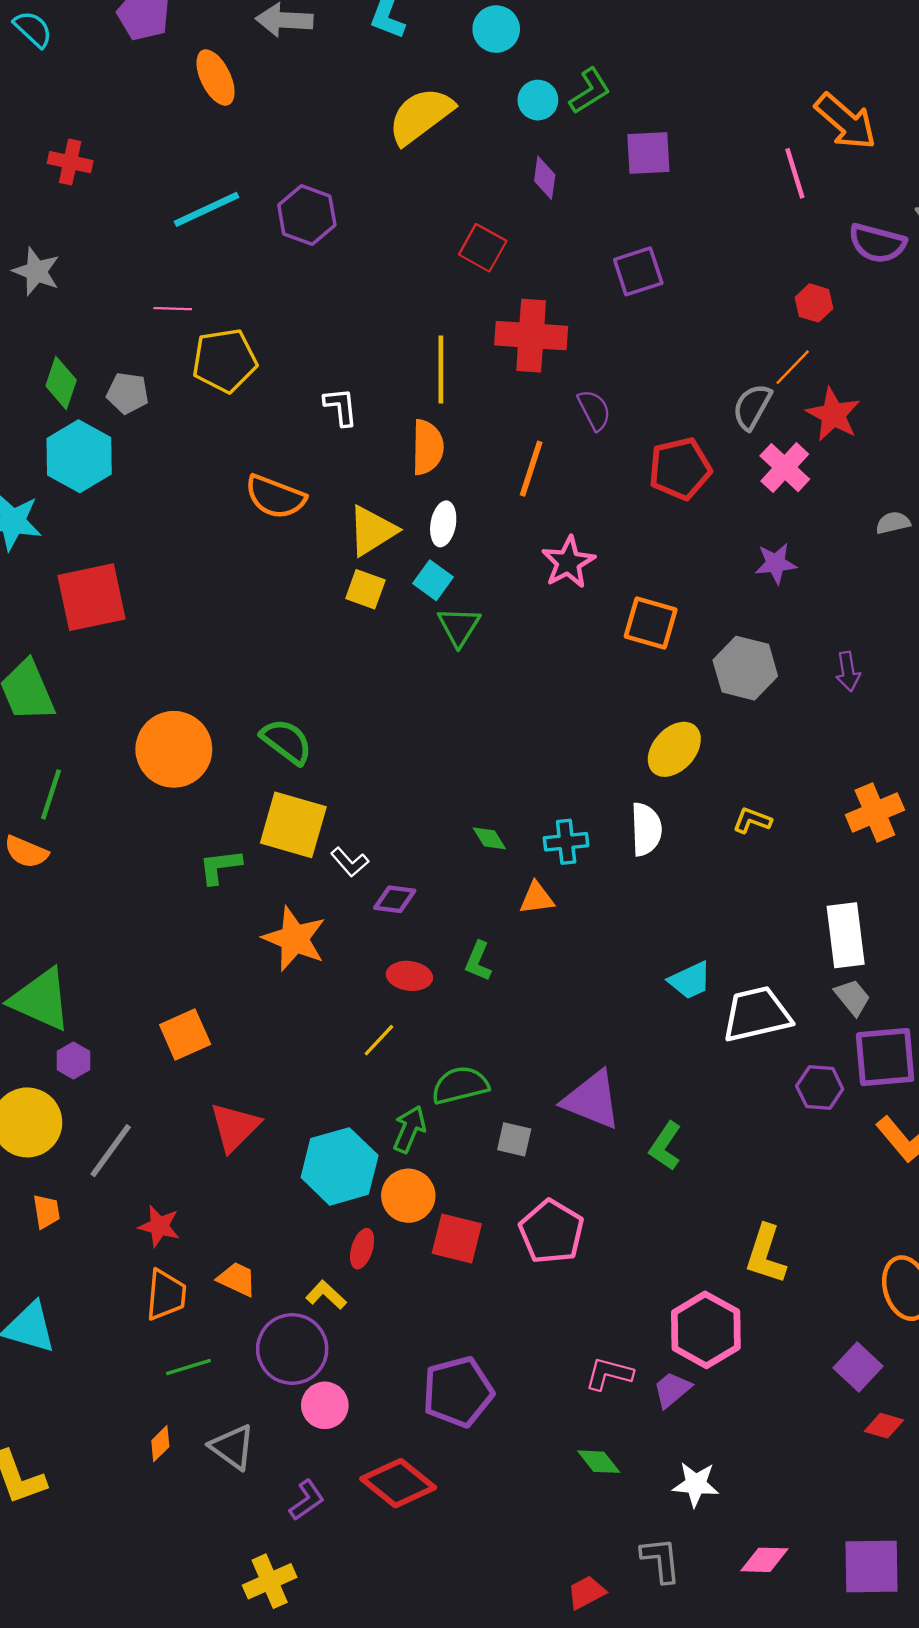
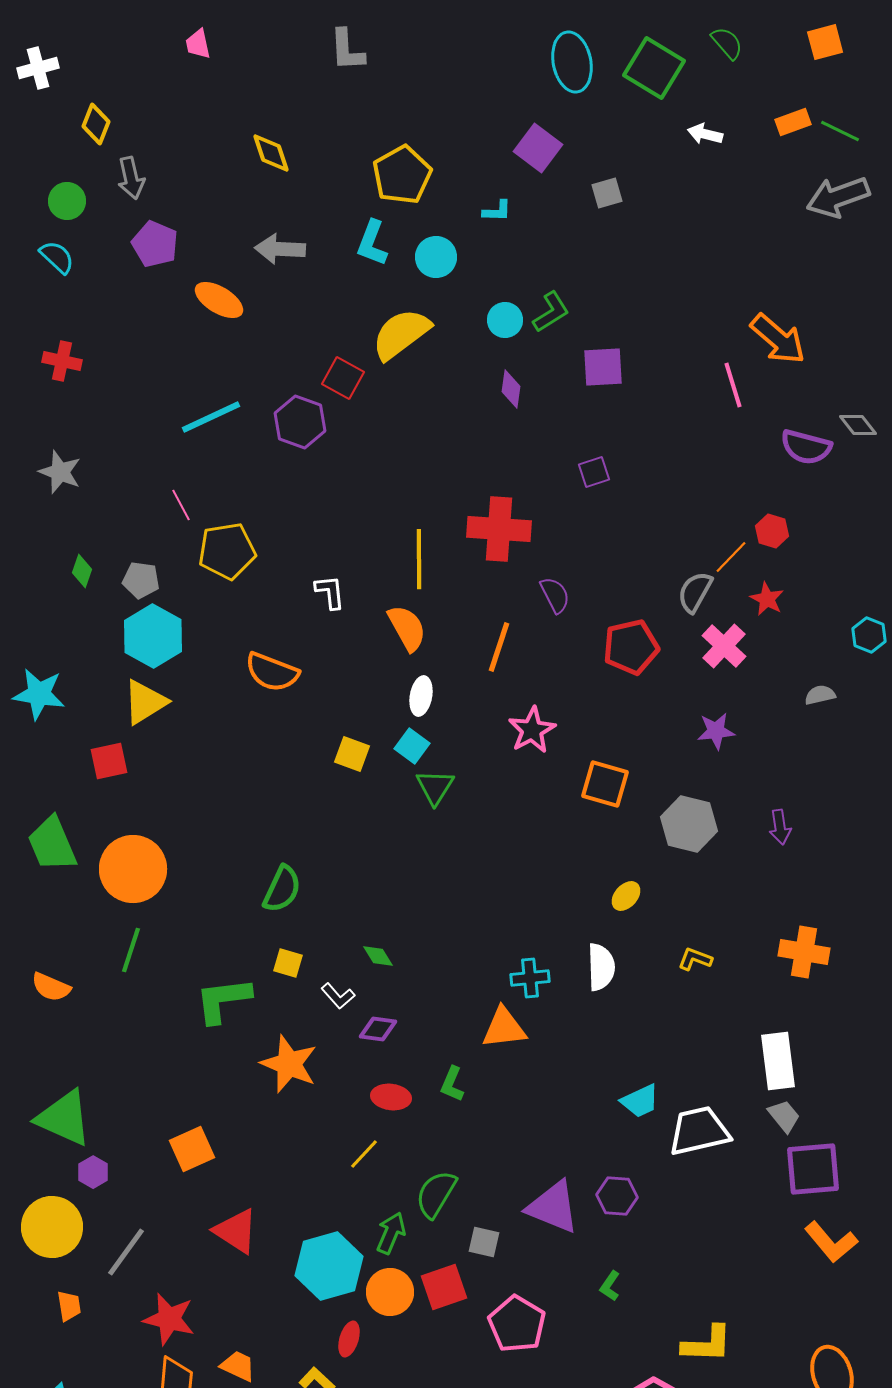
cyan circle: (496, 29) -> (436, 257), moved
orange ellipse: (216, 78) -> (219, 300), turned -33
red cross: (70, 162) -> (62, 361), moved
red square: (483, 248) -> (343, 378), moved
purple square: (638, 271) -> (594, 472), size x0.7
red hexagon: (814, 303) -> (772, 531), moved
pink line: (173, 309) -> (181, 505), turned 60
green diamond: (61, 383) -> (82, 571), size x0.7
red star: (833, 415) -> (767, 599), size x0.7
orange semicircle: (427, 447) -> (407, 628), turned -30
cyan hexagon: (79, 456) -> (153, 636), moved
yellow triangle: (372, 531) -> (145, 702), moved
red square: (92, 597) -> (109, 761), size x0.6
green semicircle: (287, 741) -> (282, 889), turned 78
orange circle: (174, 749) -> (133, 869), moved
yellow ellipse: (674, 749) -> (626, 896), size x0.6
green line: (51, 794) -> (131, 950), moved
orange cross: (875, 812) -> (804, 952), turned 33
yellow square: (293, 825) -> (288, 963), size x0.5
green diamond: (489, 838) -> (378, 956), moved
green L-shape: (220, 867) -> (223, 1000), size x1.5
orange triangle: (537, 898) -> (504, 1028), size x1.4
green semicircle: (460, 1085) -> (436, 1194), turned -45
purple hexagon: (820, 1087) -> (617, 1196), moved
red triangle: (235, 1127) -> (236, 1231), turned -42
green L-shape: (665, 1146) -> (610, 1286), moved, size x0.7
red star: (159, 1226) -> (169, 1319), size x1.4
red square: (457, 1239) -> (444, 1287), moved, turned -33
yellow L-shape: (766, 1254) -> (707, 1344), turned -106

